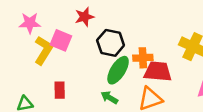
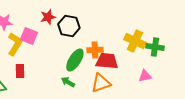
black hexagon: (111, 43) -> (69, 26), moved
red rectangle: (60, 90) -> (20, 71), moved

